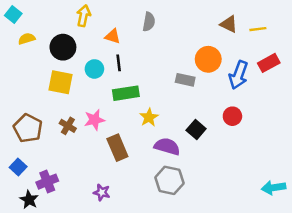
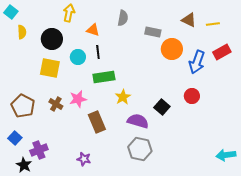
yellow semicircle: (27, 39) -> (22, 32), turned 104
gray rectangle: (185, 80) -> (153, 32), moved

